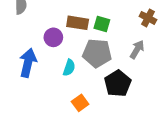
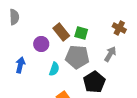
brown rectangle: (78, 23) -> (61, 32), turned 42
blue arrow: (28, 63) -> (20, 65), size x0.7

